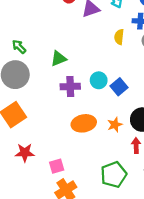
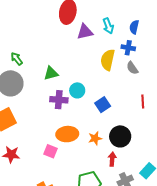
yellow semicircle: (119, 37) -> (108, 60), size x1.5
cyan circle: (99, 80) -> (77, 90), moved
pink square: (57, 166) -> (50, 151), moved, turned 32

